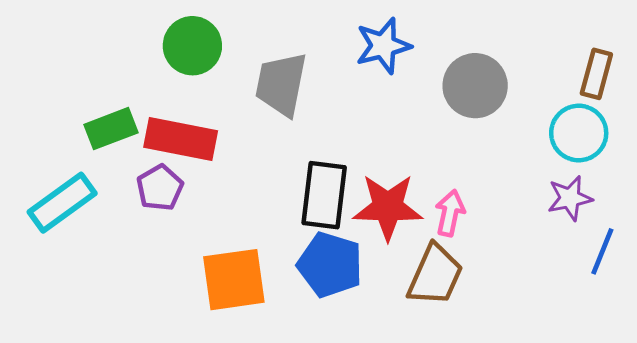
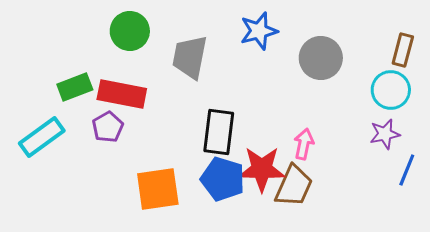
red star: (388, 207) -> (262, 169), moved

